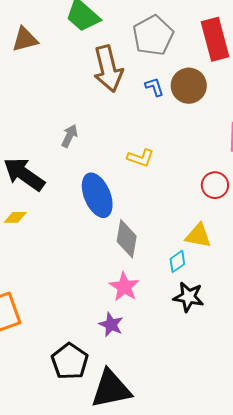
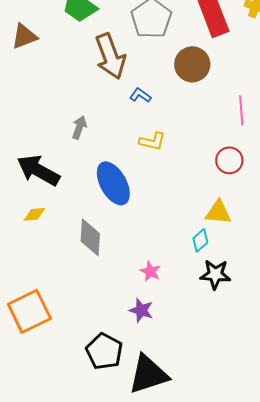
blue L-shape: (154, 87) -> (140, 95), moved, turned -30
gray diamond: (127, 239) -> (90, 237), moved
pink star: (124, 287) -> (150, 271), size x0.7

